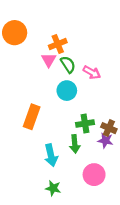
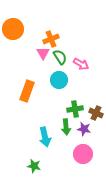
orange rectangle: (32, 117) -> (27, 91), moved
purple star: (105, 141) -> (84, 129), moved
green star: (53, 188) -> (34, 166), moved

